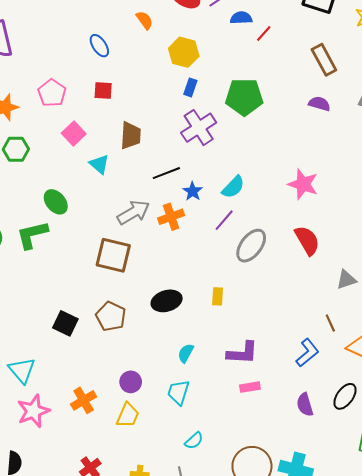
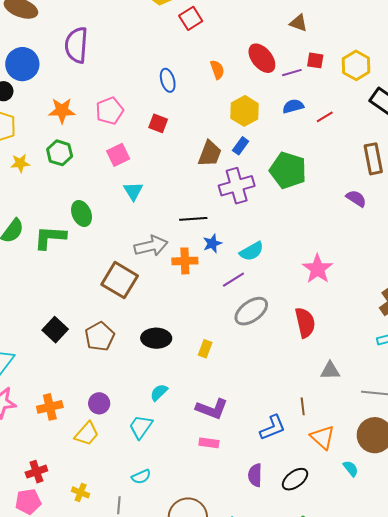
blue semicircle: (241, 18) -> (293, 106), moved, turned -30
brown trapezoid: (131, 135) -> (210, 154), moved

